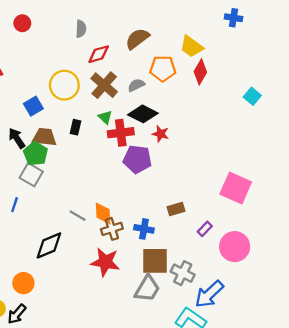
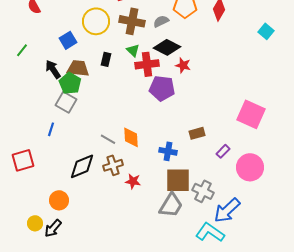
brown cross: (104, 85) -> (132, 21), turned -30
brown cross: (112, 229) -> (113, 165), moved
red star: (105, 262) -> (133, 181), size x0.6

